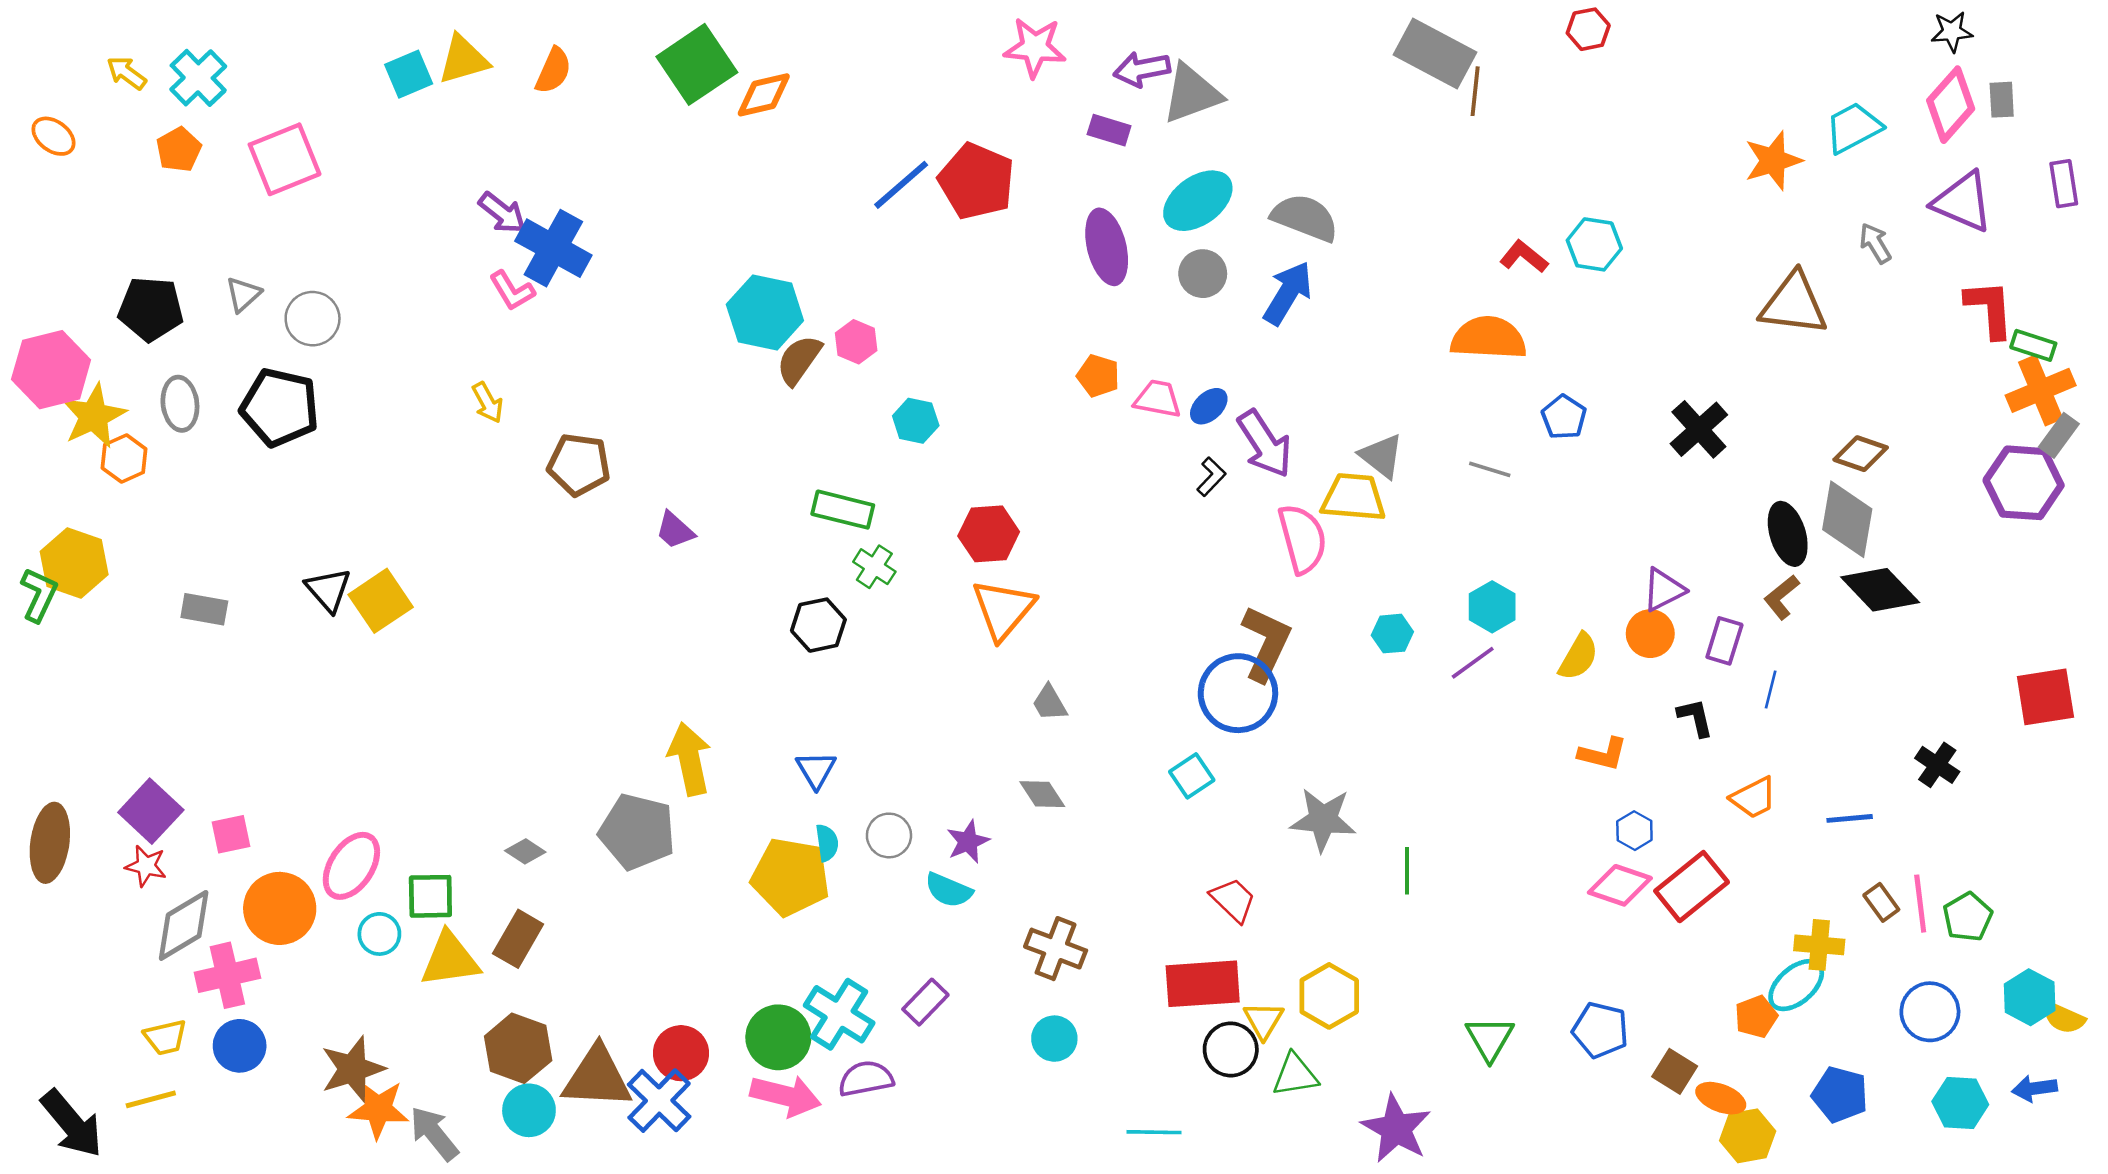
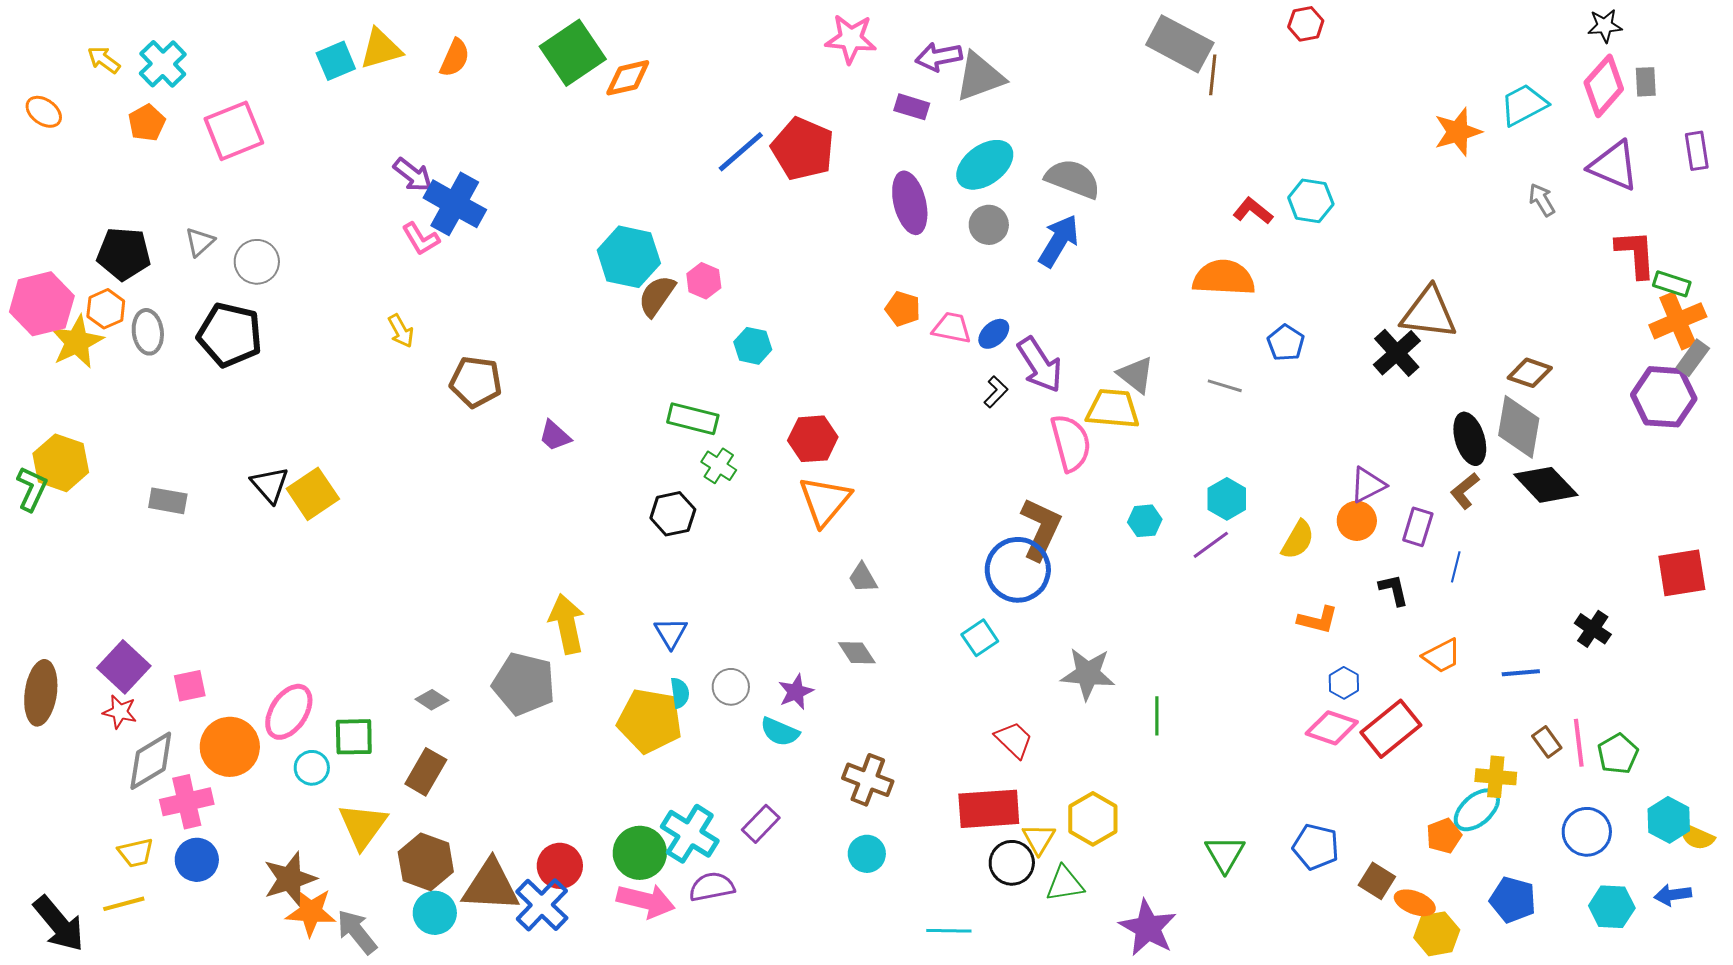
brown triangle: (1794, 304) -> (1429, 313), moved
orange hexagon: (124, 458) -> (106, 309), moved
yellow triangle: (450, 960) -> (363, 826), moved, turned -46

